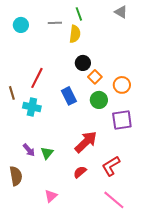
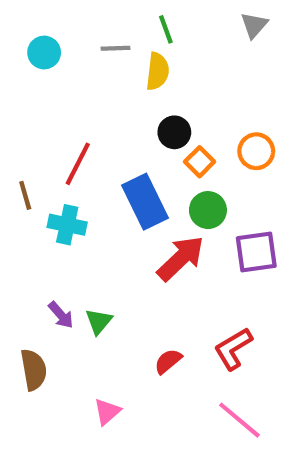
gray triangle: (121, 12) -> (254, 25), turned 40
orange circle: (122, 85) -> (256, 151), moved
blue rectangle: (69, 96) -> (145, 202), size x1.4
red arrow: (86, 142) -> (181, 258), moved

